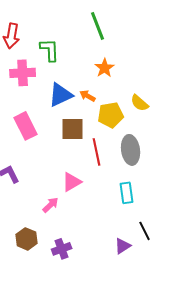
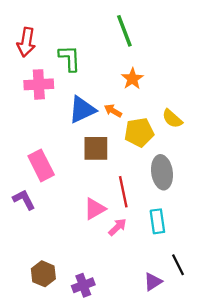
pink rectangle: (26, 126) -> (41, 165), moved
red line: (97, 152) -> (123, 192), moved
pink arrow: (51, 205) -> (118, 227), moved

